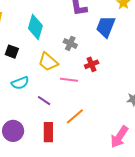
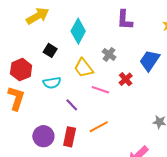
blue trapezoid: (106, 27) -> (150, 61), moved
red cross: (92, 64) -> (126, 79), turned -32
purple circle: (13, 131) -> (43, 136), moved

